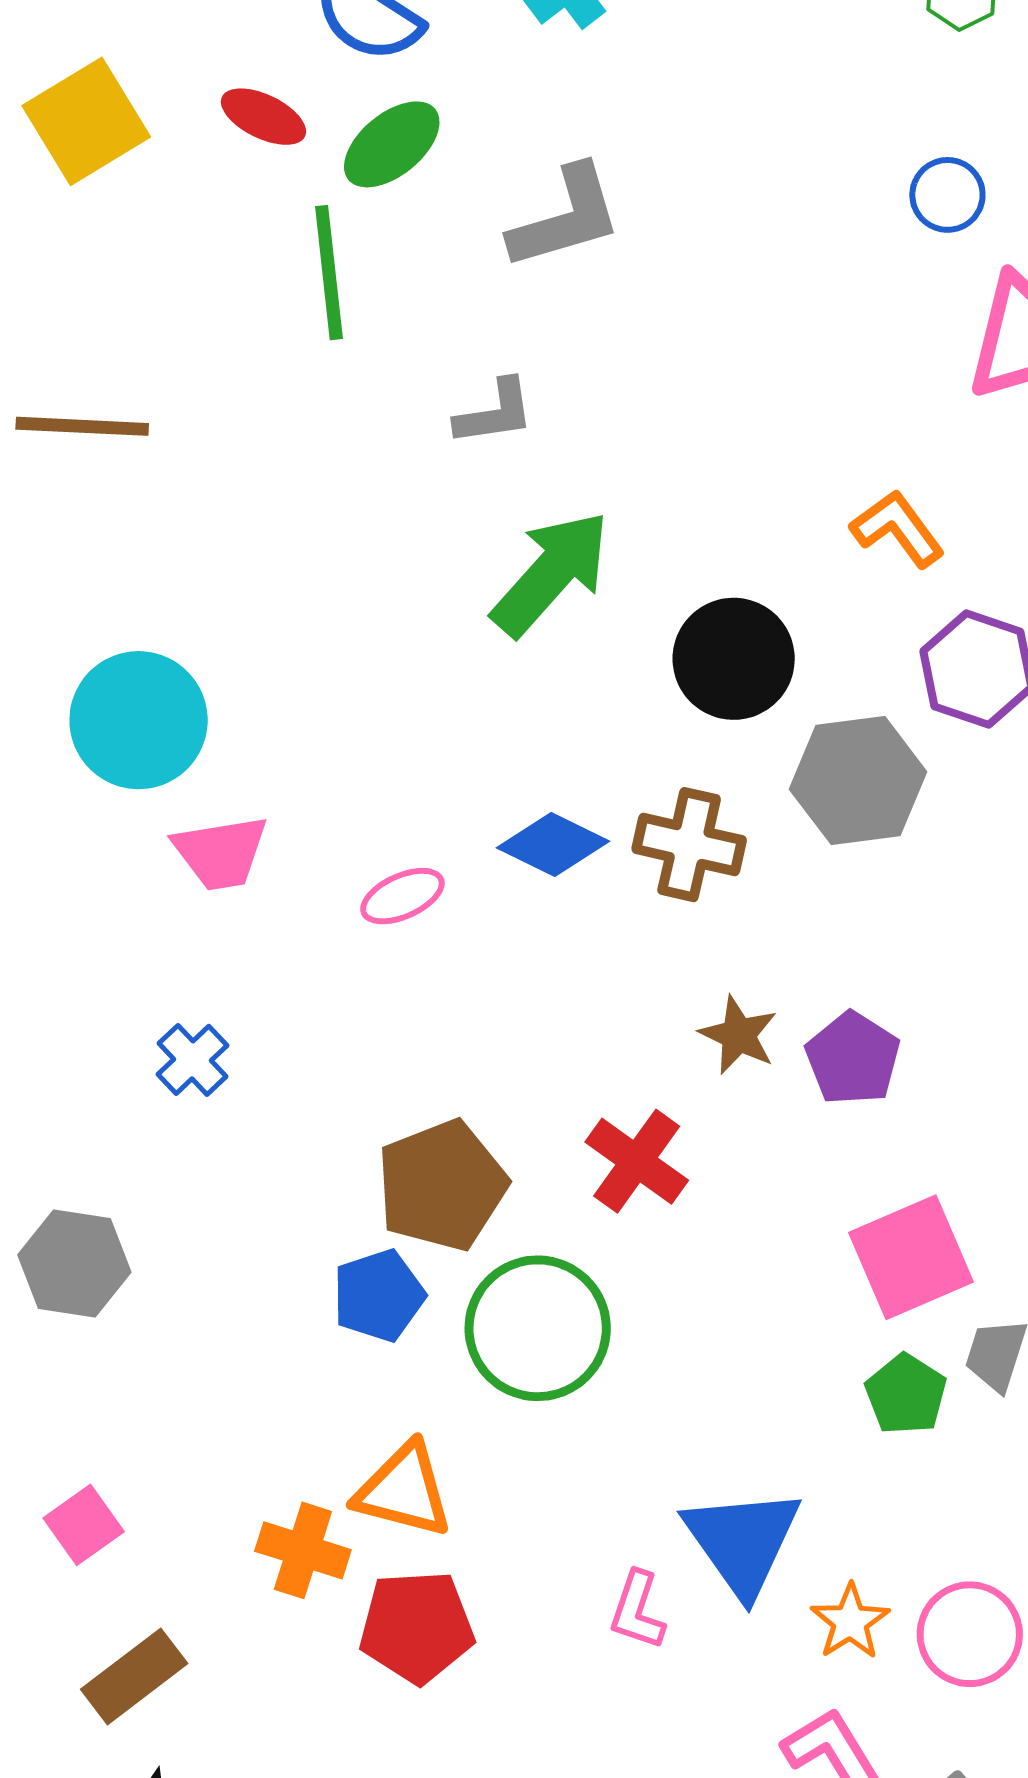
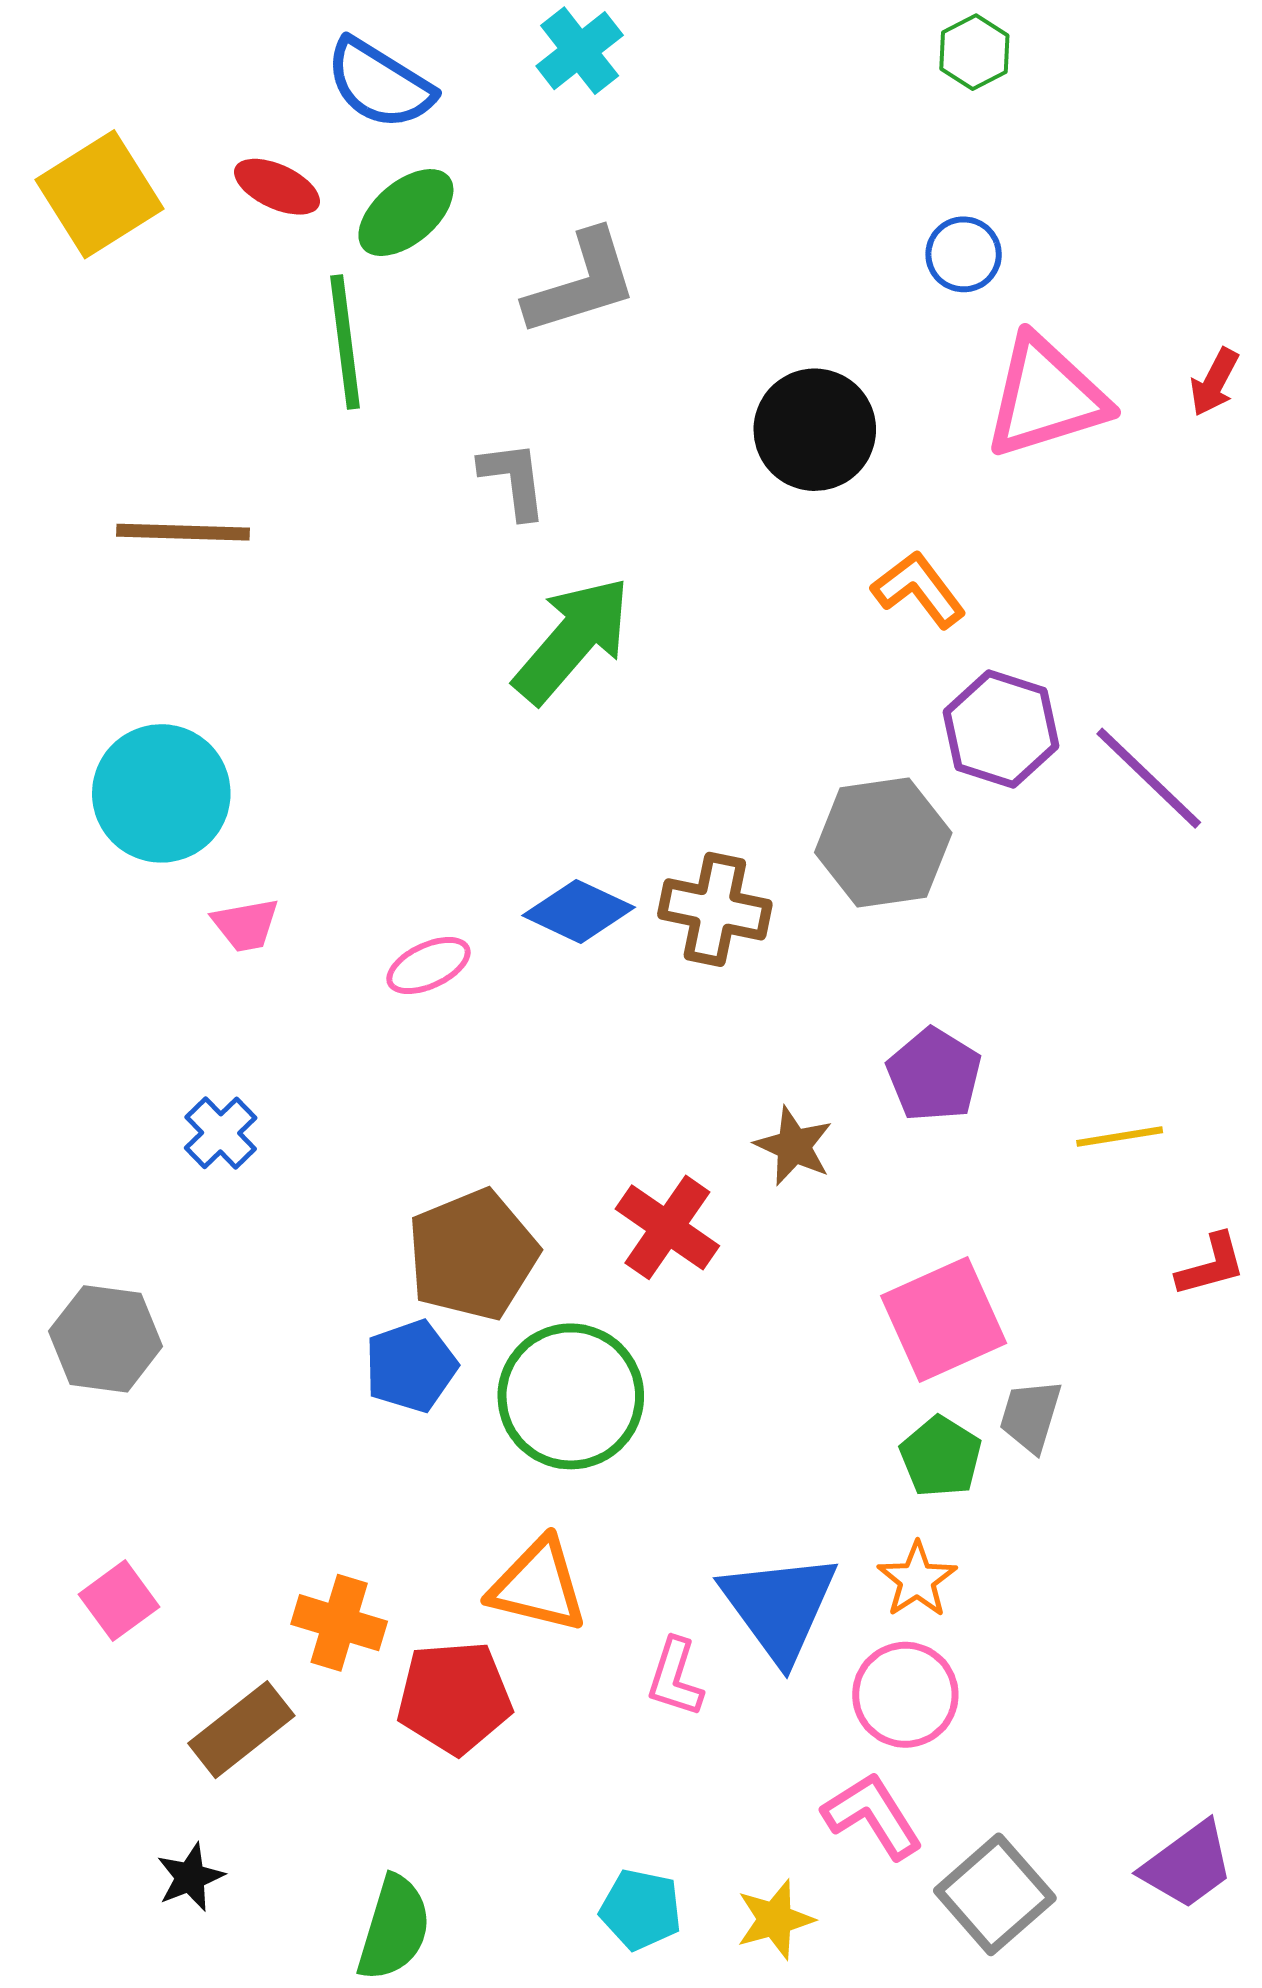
gray L-shape: (495, 413) -> (513, 480), turned -88
brown line: (82, 426) -> (183, 532), moved
black circle: (734, 659) -> (815, 430), moved
pink trapezoid: (221, 853) -> (246, 925), size x0.7
brown star: (738, 1035) -> (794, 1146), moved
purple pentagon: (853, 1059) -> (934, 1075), moved
orange triangle: (404, 1490) -> (538, 1585), moved
orange star: (850, 1622) -> (917, 1580), moved
pink circle: (970, 1634) -> (905, 1695), moved
brown rectangle: (134, 1676) -> (241, 1730), moved

